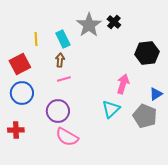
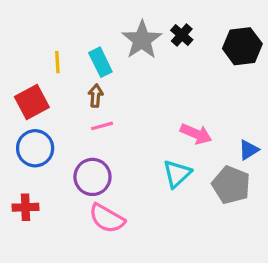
black hexagon: (147, 53) -> (242, 46), moved
pink arrow: (123, 84) -> (196, 134), turned 96

